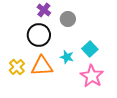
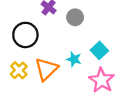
black circle: (39, 35) -> (25, 35), moved
orange triangle: (42, 66) -> (46, 69), turned -40

